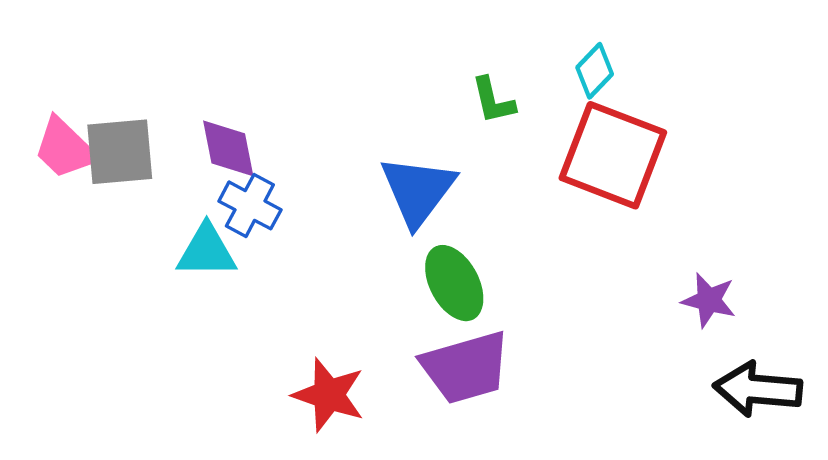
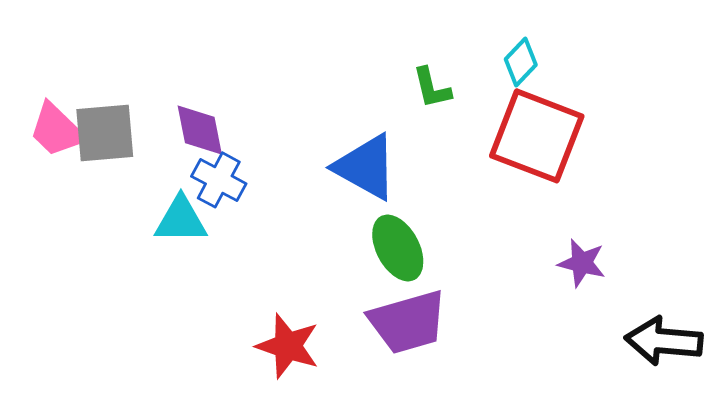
blue triangle: (418, 191) -> (366, 167), turned -38
purple star: (709, 300) -> (582, 263), moved

